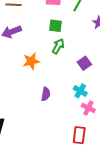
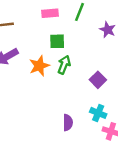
orange star: (31, 61) -> (39, 66), moved
purple semicircle: (46, 94) -> (68, 123), moved

